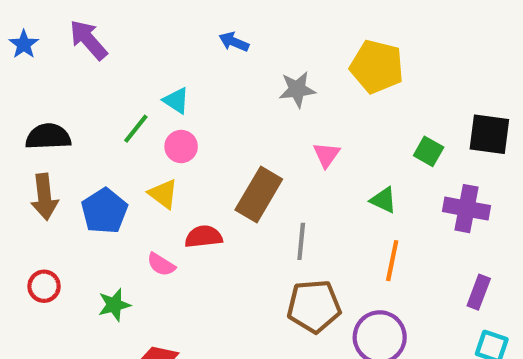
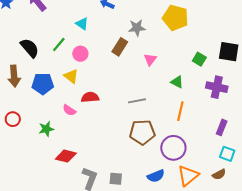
cyan triangle: (176, 101) -> (82, 24), moved
black semicircle: (48, 137) -> (30, 48), moved, turned 50
brown rectangle: (259, 194) -> (120, 47), moved, size x0.7
blue pentagon: (104, 211) -> (43, 84), turned 30
gray line: (301, 241) -> (137, 101), turned 72

